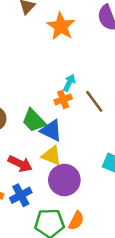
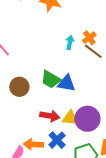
orange cross: (63, 99) -> (89, 38), moved
yellow triangle: (51, 156) -> (70, 118), moved

